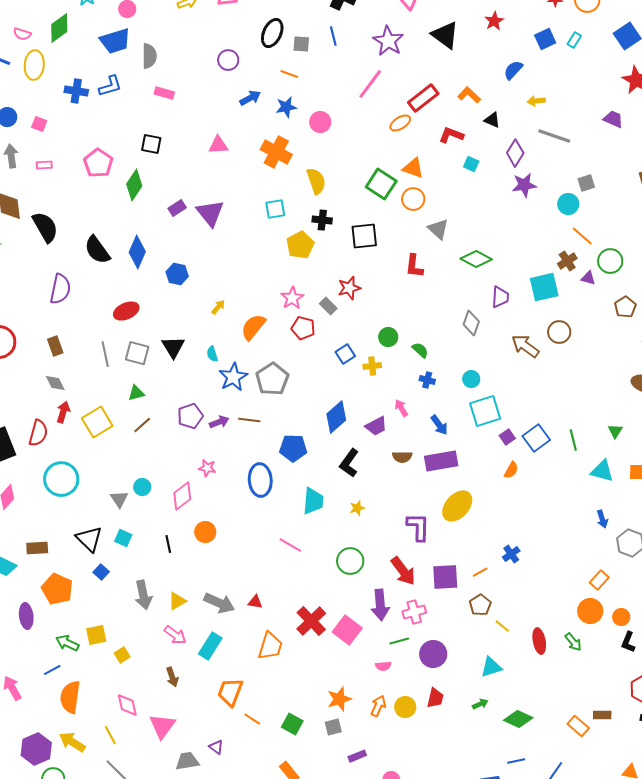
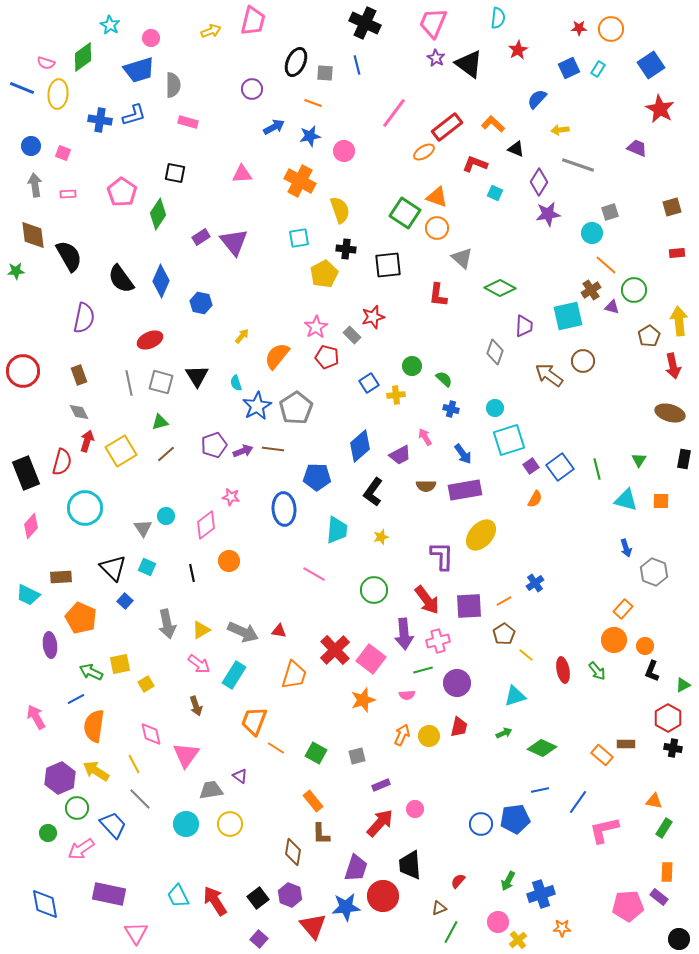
purple star: (388, 41) -> (436, 58), moved, size x0.6
orange star: (339, 699) -> (363, 700), moved

